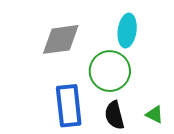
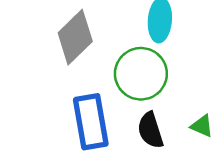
gray diamond: (61, 39) -> (75, 37), turned -33

